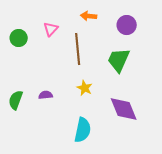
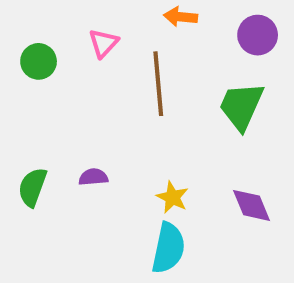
yellow star: (85, 88) -> (172, 197), moved
purple diamond: (124, 109) -> (251, 205), size x0.7

